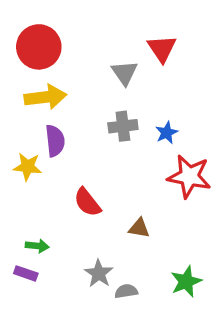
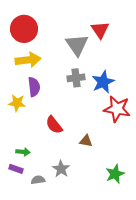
gray triangle: (125, 73) -> (77, 45), size x1.4
blue star: (167, 133) -> (103, 82), size x1.6
gray semicircle: (126, 291) -> (38, 180), moved

